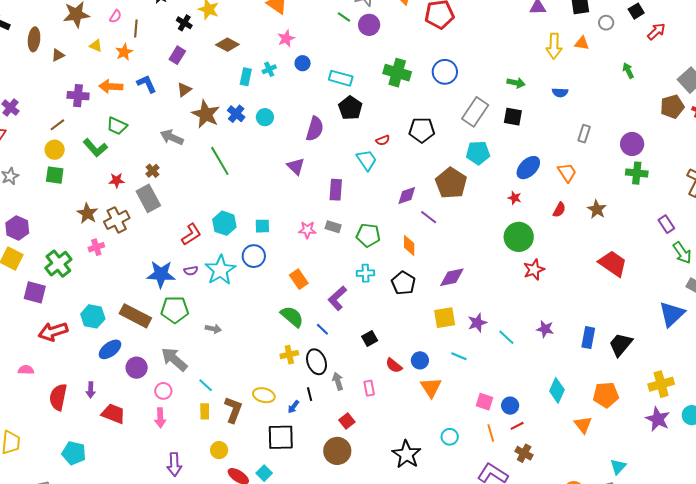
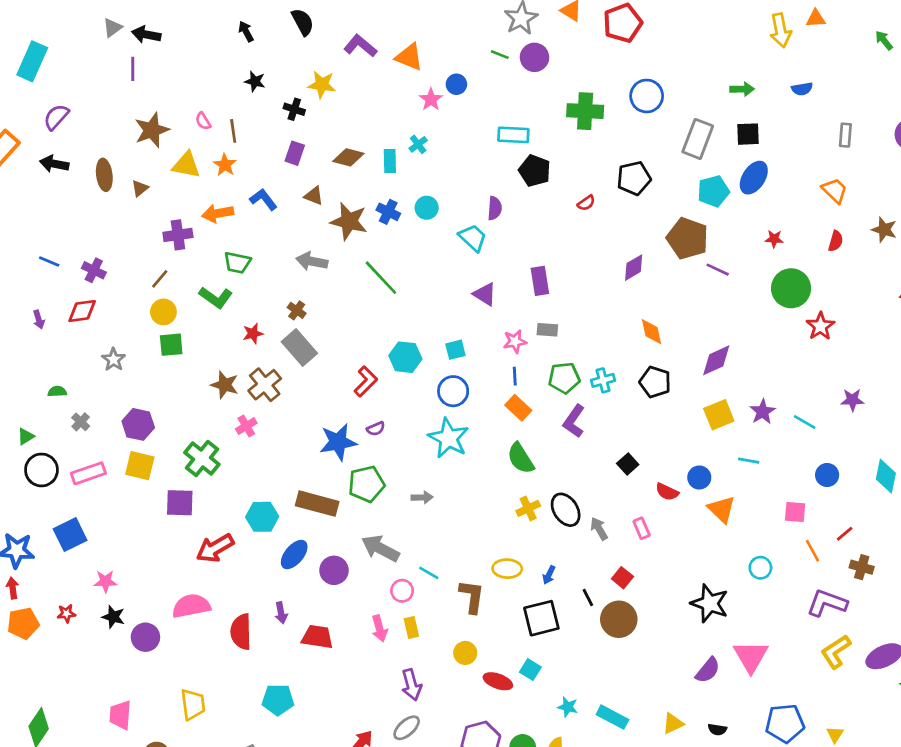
pink semicircle: (115, 16) -> (203, 121), turned 128
brown diamond: (227, 45) -> (348, 157), moved
yellow triangle: (96, 46) -> (186, 165), size x1.6
blue circle: (303, 63) -> (456, 84), moved
brown triangle: (184, 90) -> (314, 196), turned -49
purple semicircle: (315, 129) -> (495, 208), size x0.7
cyan trapezoid: (367, 160) -> (473, 238), moved
purple triangle: (296, 166) -> (485, 294), moved
blue ellipse: (528, 168) -> (754, 178), moved
purple line: (429, 217) -> (718, 270), moved
green pentagon: (368, 235) -> (564, 378), moved
cyan star: (220, 270) -> (448, 438), moved
green semicircle: (292, 317) -> (521, 458), turned -150
blue line: (322, 329) -> (515, 376), moved, turned 56
pink semicircle: (26, 370) -> (191, 606), size x1.8
pink circle: (163, 391) -> (402, 591), moved
black line: (310, 394) -> (588, 597), moved
blue circle: (510, 406) -> (827, 475), moved
yellow rectangle: (205, 411) -> (411, 627), moved

